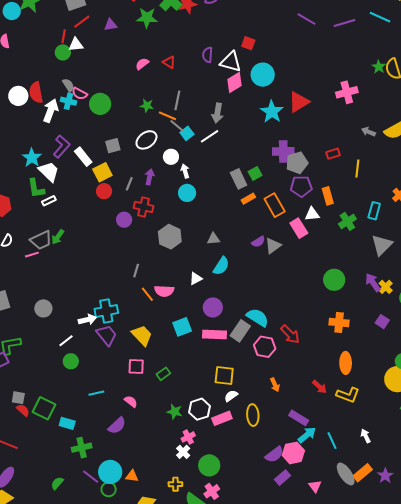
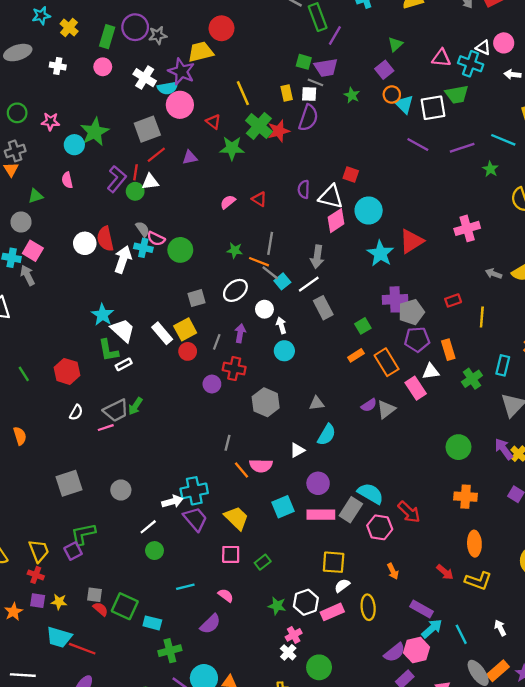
green star: (379, 67) -> (490, 169), moved
purple L-shape: (62, 147) -> (117, 179), moved
white rectangle: (83, 157) -> (162, 333), moved
gray rectangle: (239, 179) -> (323, 308), moved

